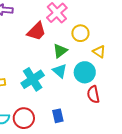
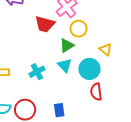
red trapezoid: (37, 31) -> (45, 24), turned 55
yellow circle: (80, 33) -> (79, 29), moved
cyan cross: (33, 79) -> (37, 72), size x0.7

